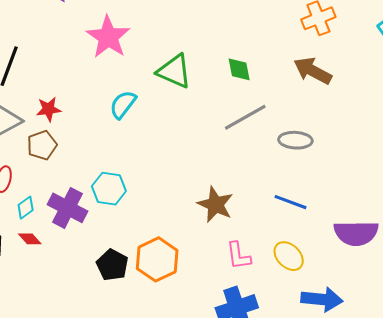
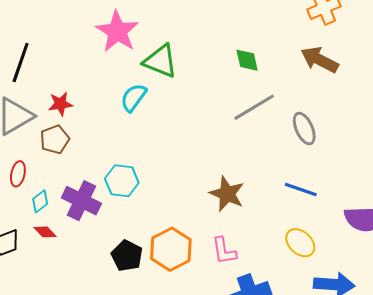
green triangle: (174, 71) -> (160, 61), moved
gray ellipse: (295, 140) -> (304, 129), turned 64
pink L-shape: (238, 256) -> (224, 251), moved

